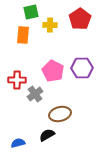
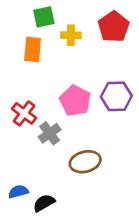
red cross: (17, 80) -> (24, 113), turned 36
black semicircle: (47, 135) -> (44, 203), moved
blue semicircle: (18, 143) -> (18, 192), moved

